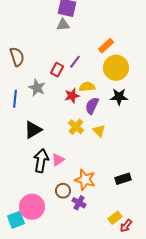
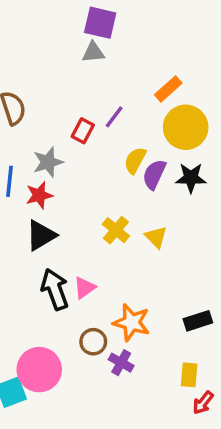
yellow semicircle: (87, 87) -> (135, 160), turned -56
gray star: (37, 88) -> (48, 162), turned 30
red star: (72, 96) -> (39, 195), moved
purple semicircle: (92, 106) -> (154, 174), moved
black arrow: (41, 161) -> (55, 289), turned -30
yellow rectangle: (115, 218) -> (189, 375), moved, turned -48

